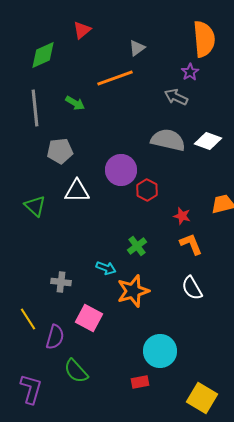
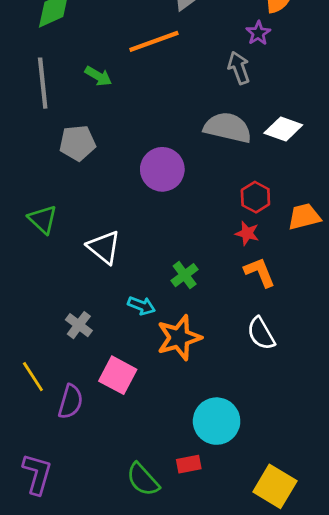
gray arrow: (176, 97) -> (239, 68), turned 45
red hexagon: (147, 190) -> (255, 197), moved
white triangle: (77, 191) -> (104, 247), moved, turned 40
gray cross: (61, 282) -> (79, 325), turned 30
green semicircle: (76, 371) -> (143, 479), moved

